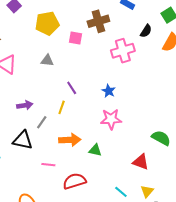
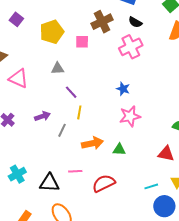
black semicircle: (146, 31) -> (135, 22), moved, turned 96
purple line: (72, 88) -> (71, 92), moved
black triangle: (23, 140) -> (49, 183), moved
cyan line: (121, 192) -> (151, 186), turned -48

